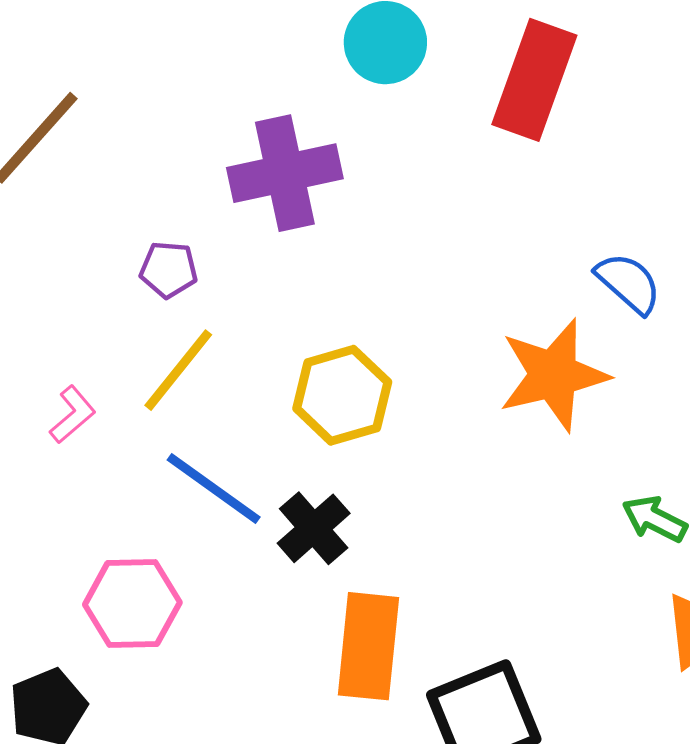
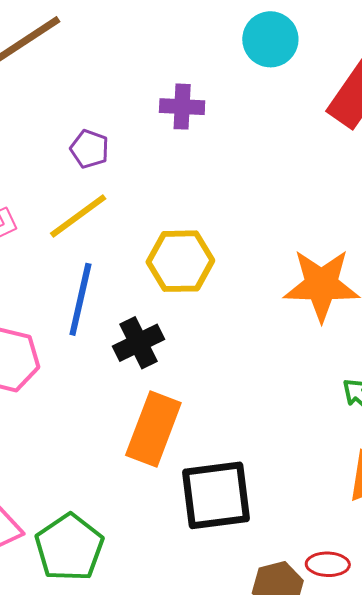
purple cross: (285, 173) -> (182, 107), size x0.6
blue line: (214, 489) -> (80, 299), turned 52

